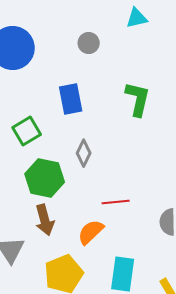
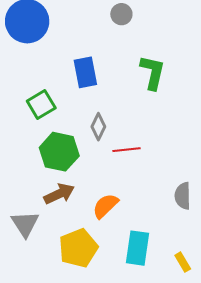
gray circle: (89, 43) -> (121, 14), moved
red line: (116, 202) -> (126, 150), moved
brown arrow: (45, 220) -> (59, 194), turned -100

